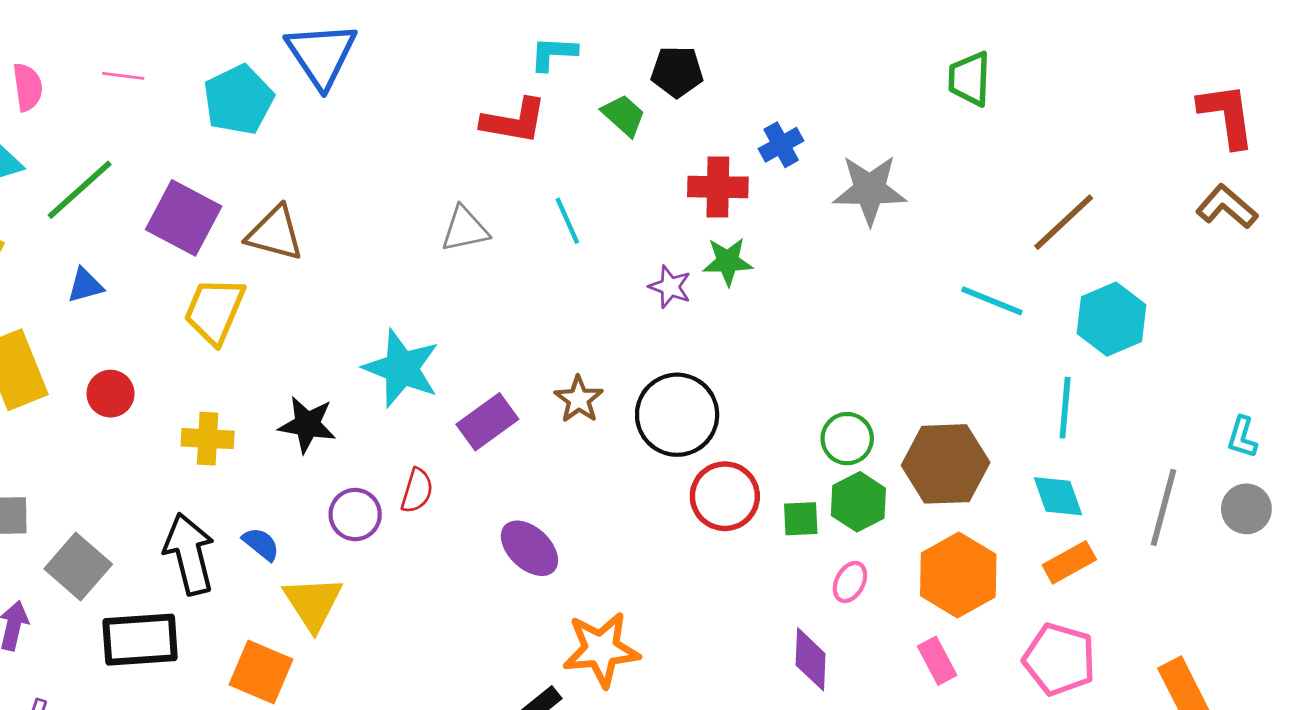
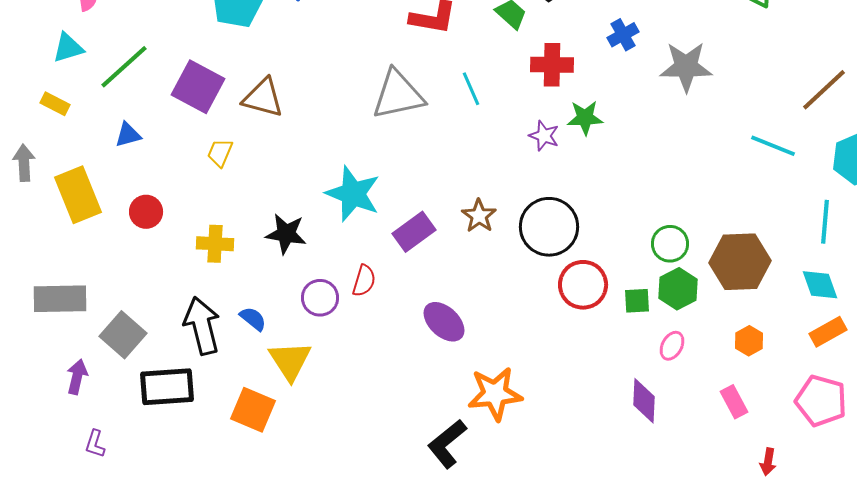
red cross: (718, 187) -> (552, 65), moved
gray triangle: (465, 229) -> (398, 95), size x1.5
yellow trapezoid: (215, 311) -> (220, 153), size x0.6
orange hexagon: (958, 575) -> (749, 341), size x0.5

